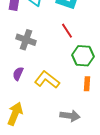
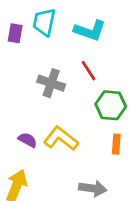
gray cross: (26, 40) -> (51, 83), moved
purple semicircle: (18, 74) -> (28, 140), moved, turned 96

